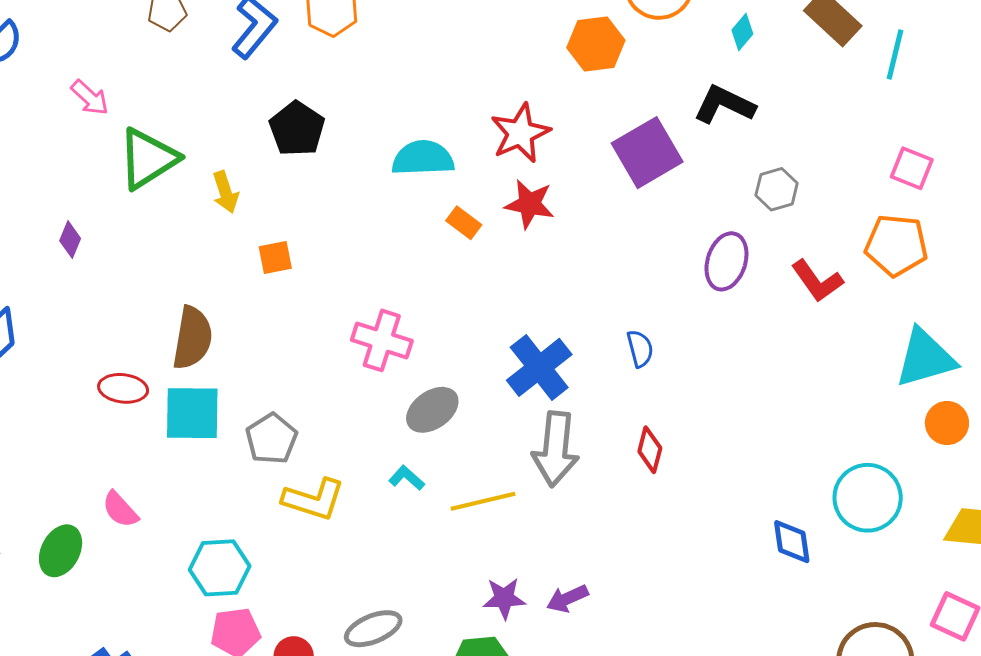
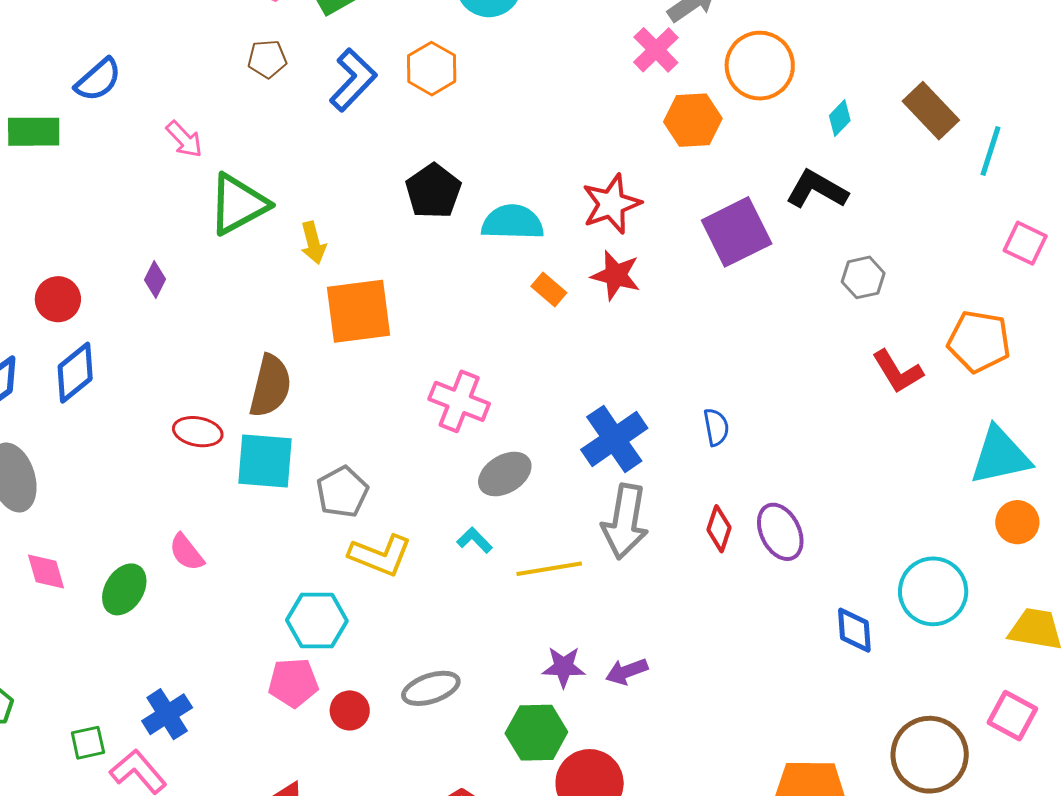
black pentagon: (297, 129) -> (433, 191), moved
pink square: (912, 168) -> (1025, 243), moved
orange square: (275, 257) -> (358, 311), size x2.0
purple ellipse: (726, 261) -> (780, 532), moved, turned -48
cyan hexagon: (220, 568) -> (317, 621), moved

